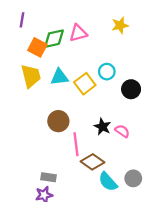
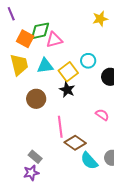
purple line: (22, 20) -> (11, 14), turned -32
pink triangle: (78, 33) -> (54, 40), moved
brown circle: (58, 121) -> (36, 99), moved
black star: (102, 127) -> (67, 90), moved
gray rectangle: (48, 177) -> (35, 157), turned 32

